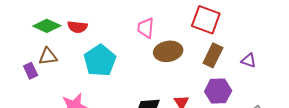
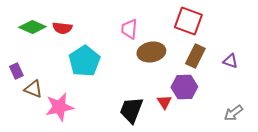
brown triangle: (48, 56) -> (33, 89), moved, turned 30
purple hexagon: (218, 91) -> (184, 87), moved

